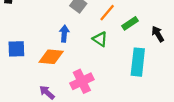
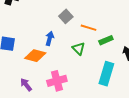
orange line: (107, 13) -> (89, 28), turned 56

